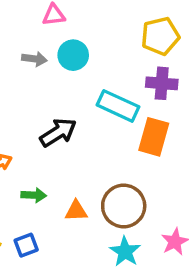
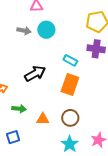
cyan rectangle: (118, 106) -> (70, 60), size x0.6
orange rectangle: (154, 137) -> (70, 85), moved
brown circle: (124, 206) -> (70, 118), size x0.7

